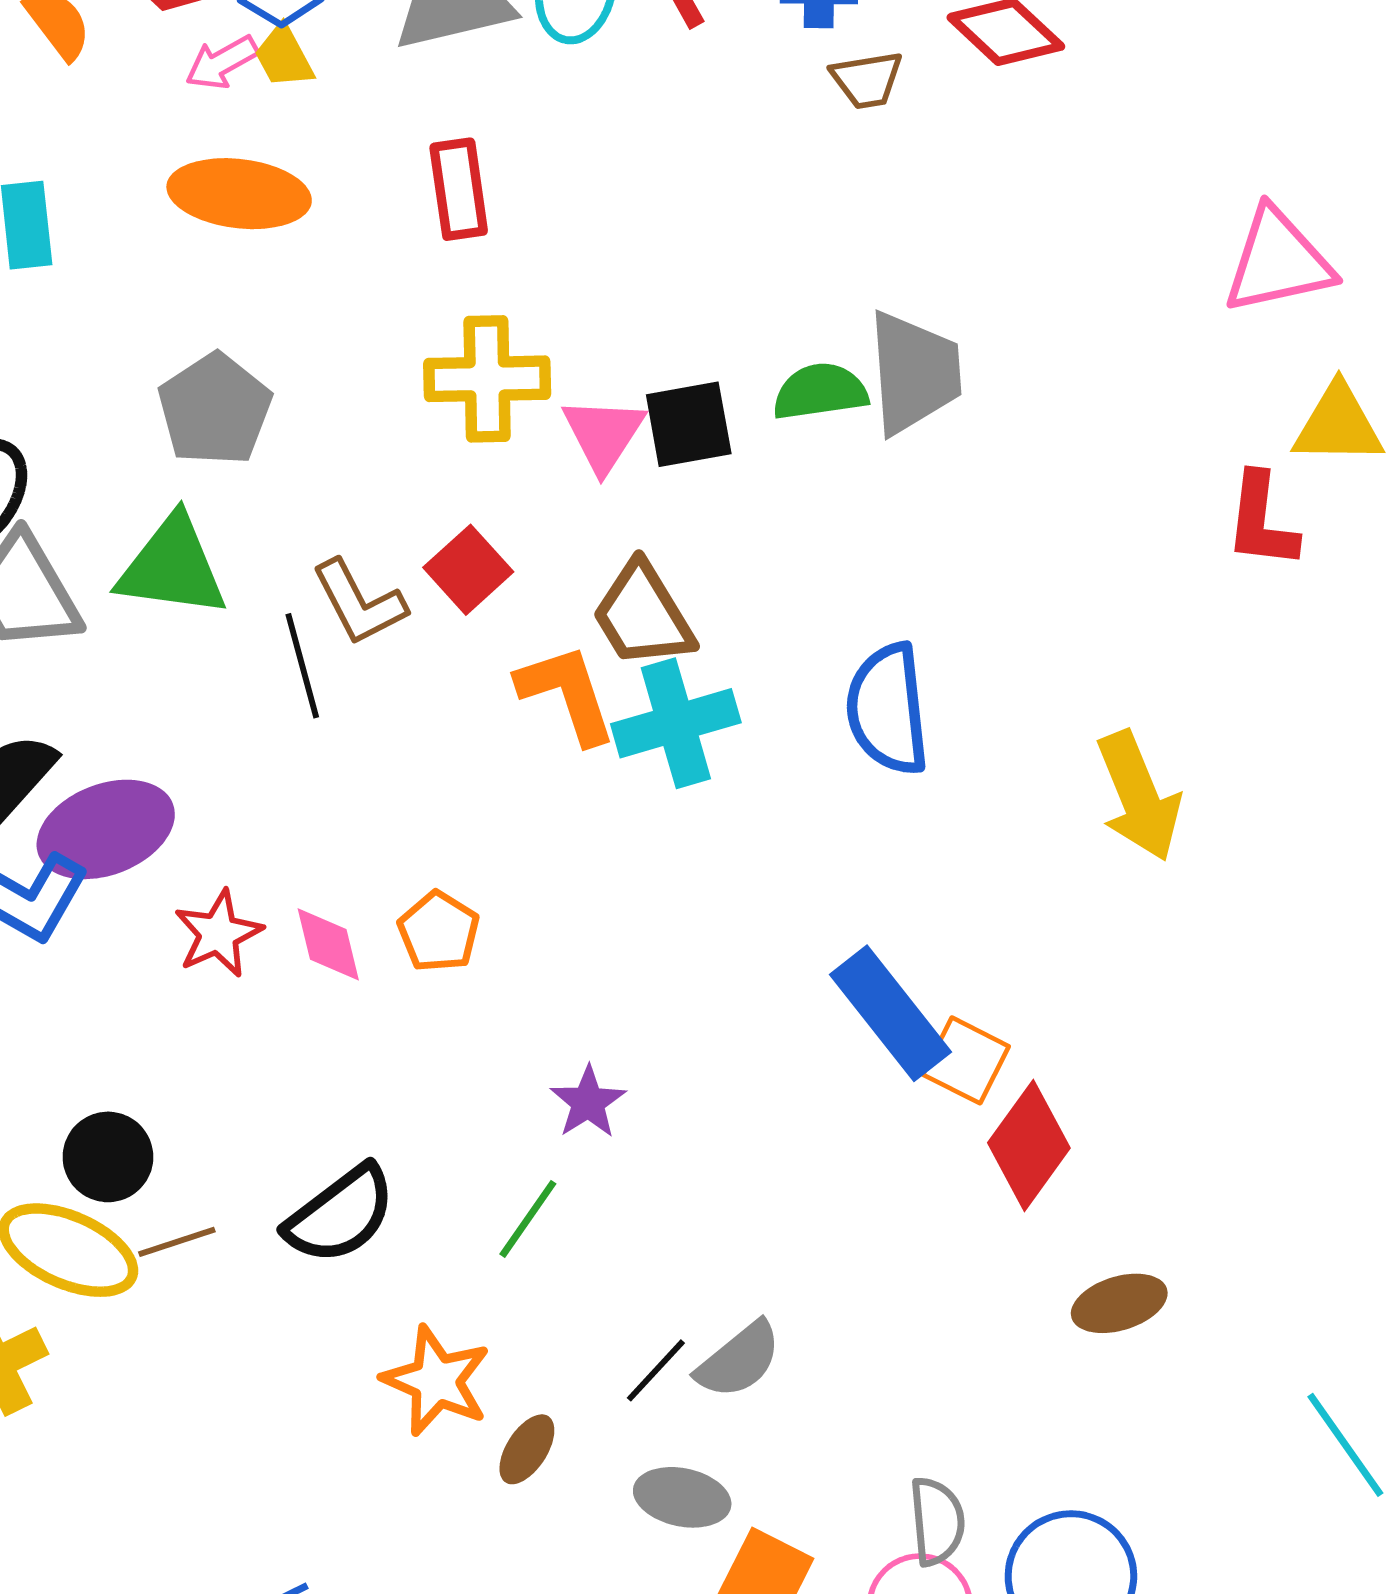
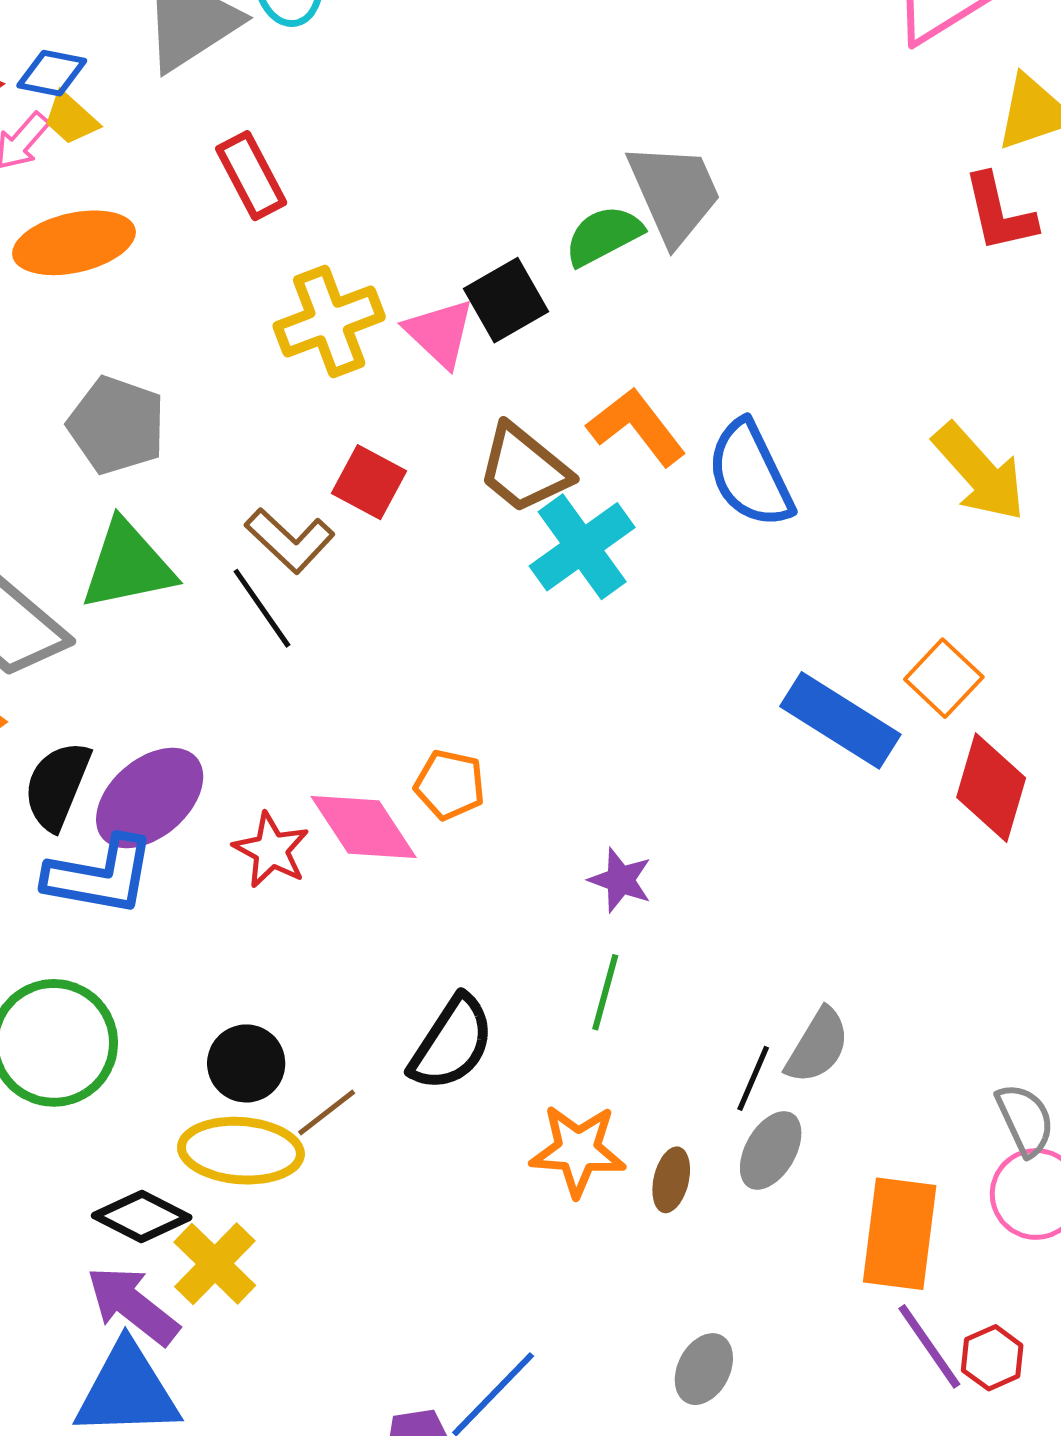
orange L-shape: (567, 694) -> (637, 427), moved
pink diamond: (328, 944) -> (364, 827), size x1.5
orange square: (966, 1060) -> (944, 678), moved, turned 36
gray ellipse: (682, 1497) -> (771, 1150), moved, turned -52

